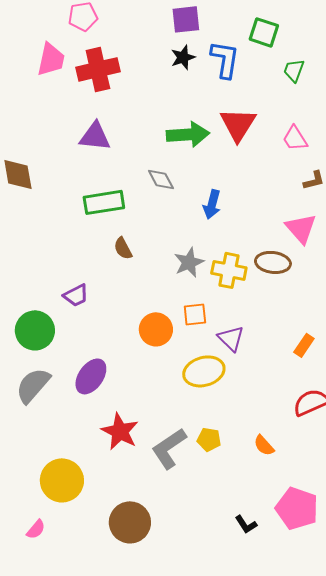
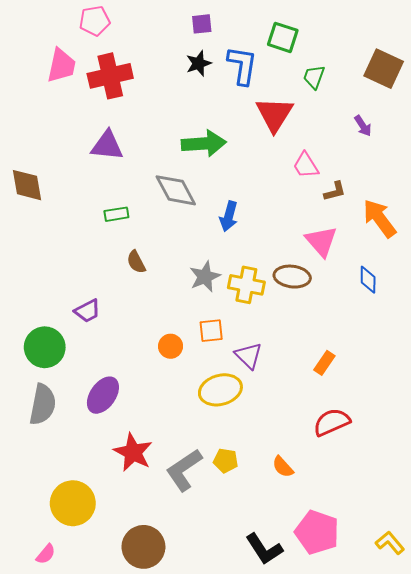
purple square: (186, 19) -> (202, 24), size x0.7
red triangle: (238, 124) -> (274, 114), moved
pink trapezoid: (295, 138) -> (306, 165), moved
gray diamond: (161, 179) -> (176, 190), size x1.5
green rectangle: (104, 202) -> (116, 214), size x0.6
orange circle: (156, 329) -> (171, 346), size x0.7
gray semicircle: (33, 385) -> (43, 404), turned 150
black L-shape: (246, 524) -> (264, 549), size x1.6

